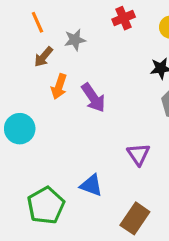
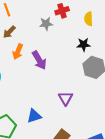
gray star: (75, 40) -> (46, 24), moved
blue triangle: (91, 185) -> (34, 116), turned -42

